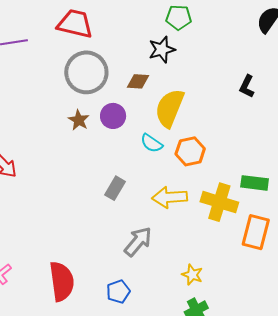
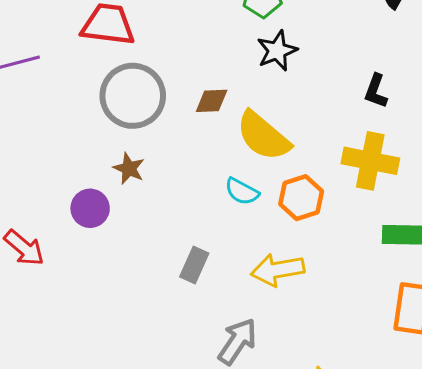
black star: (162, 50) -> (277, 51), moved
yellow semicircle: (170, 108) -> (263, 136), turned -66
purple circle: (113, 116) -> (90, 208), moved
yellow cross: (219, 202) -> (370, 161), moved

